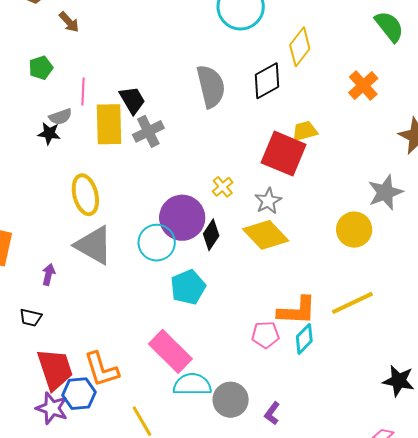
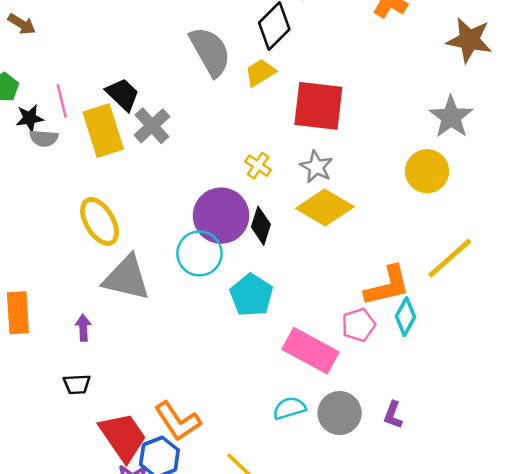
gray semicircle: (60, 117) -> (44, 138), turned 40
yellow trapezoid: (305, 131) -> (260, 73), moved
black star: (49, 133) -> (30, 118), moved
pink rectangle: (170, 351) -> (310, 351), moved
cyan semicircle: (192, 385) -> (289, 408), size x0.7

